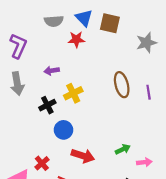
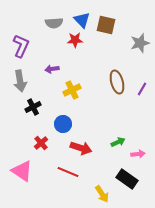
purple line: (149, 92) -> (142, 89), turned 40
black cross: (47, 105) -> (33, 107), moved
red cross: (42, 163) -> (41, 143), moved

